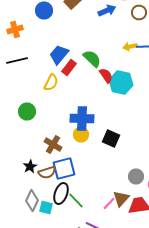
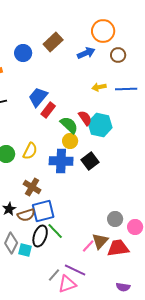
yellow arrow: (130, 46) -> (99, 87), moved
green semicircle: (92, 58) -> (69, 125), moved
yellow semicircle: (51, 82) -> (30, 151), moved
yellow circle: (81, 134) -> (70, 141), moved
black square: (111, 138) -> (90, 161), moved, turned 30
green line: (76, 200) -> (55, 231), moved

